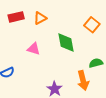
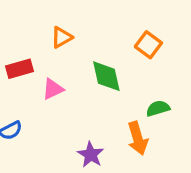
red rectangle: (16, 17) -> (20, 69), moved
pink triangle: (34, 49) -> (53, 89), turned -40

